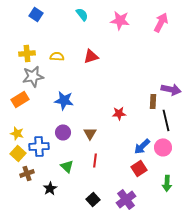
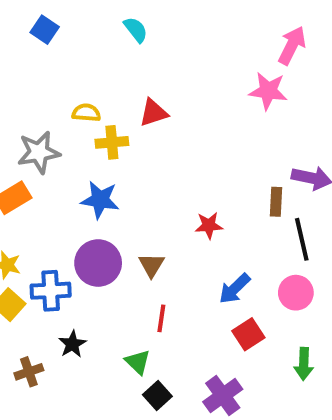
pink star: (120, 20) -> (268, 91), moved
yellow cross: (27, 53) -> (112, 142), moved
purple circle: (63, 132) -> (98, 263), size x1.5
blue arrow: (142, 146) -> (235, 289), moved
green triangle: (67, 166) -> (138, 362), moved
brown cross: (27, 173) -> (29, 372), moved
black star: (50, 188) -> (72, 344), moved

